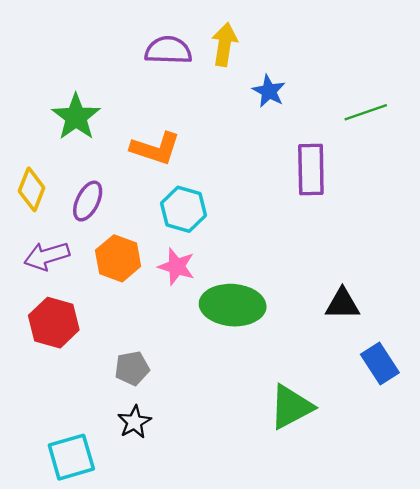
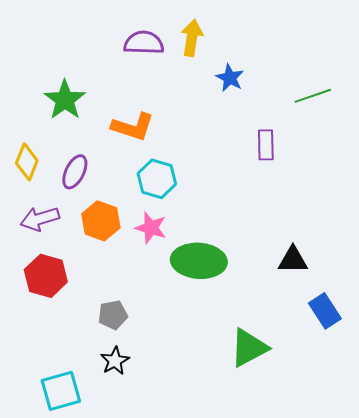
purple rectangle: (311, 169) -> (266, 145), size x0.7

